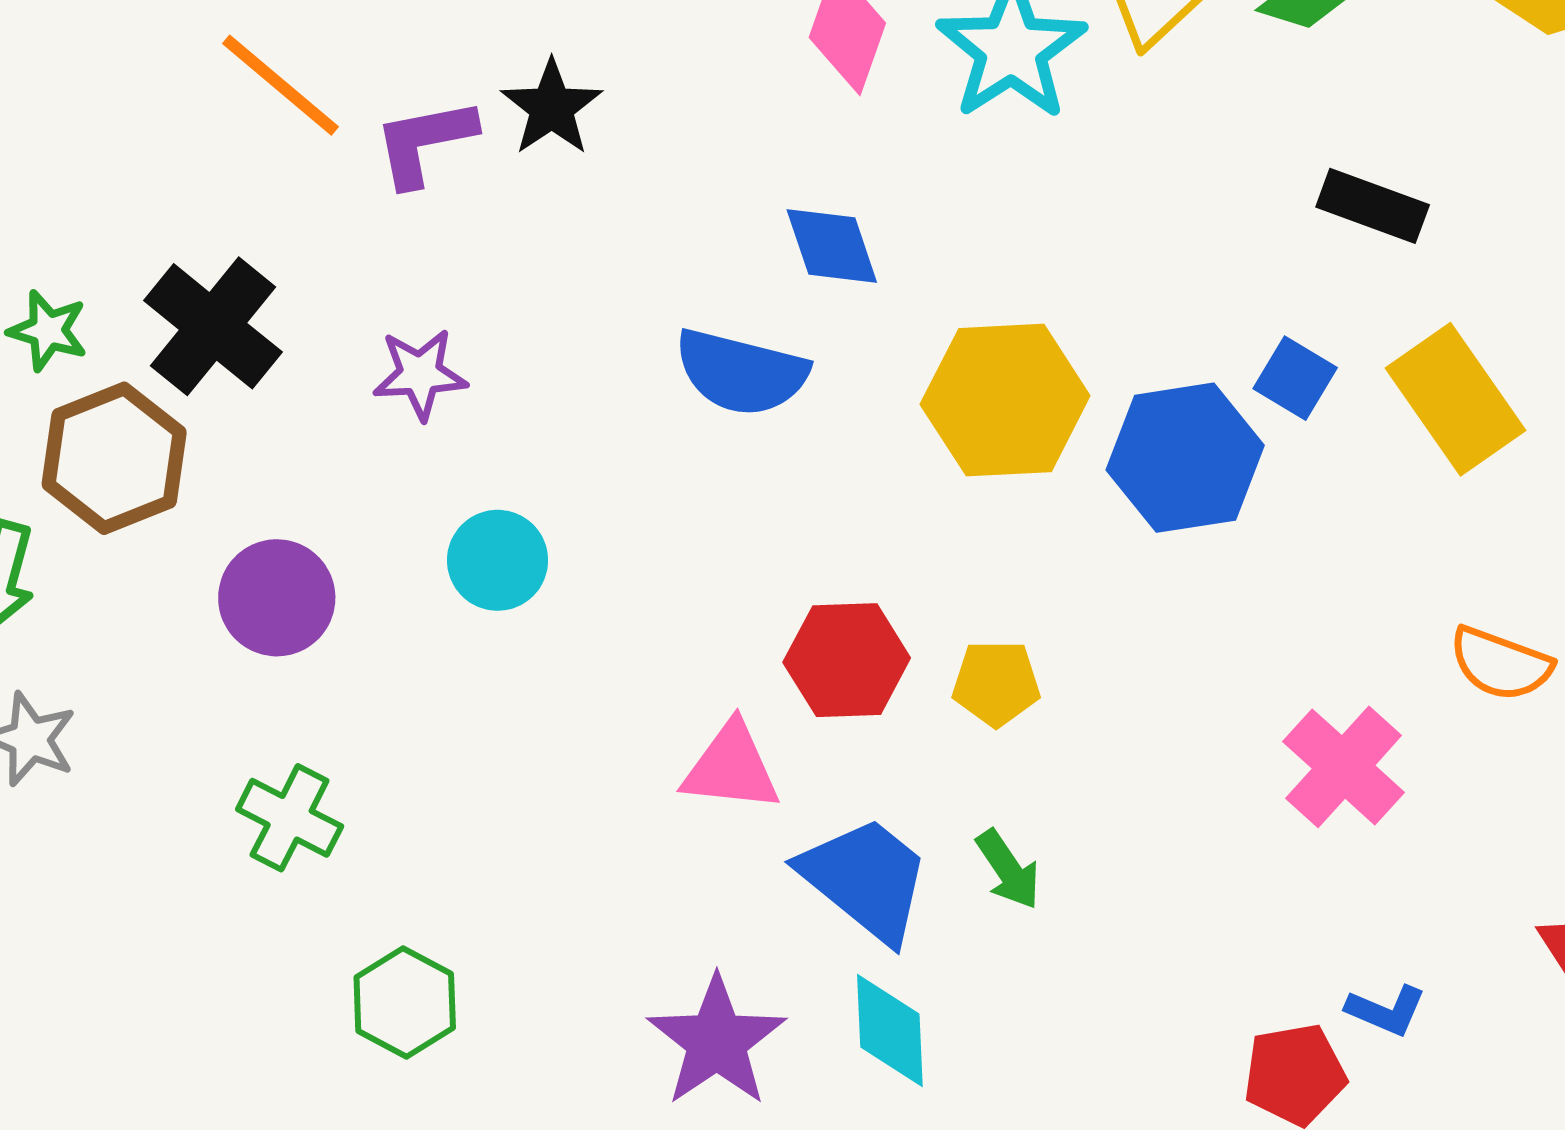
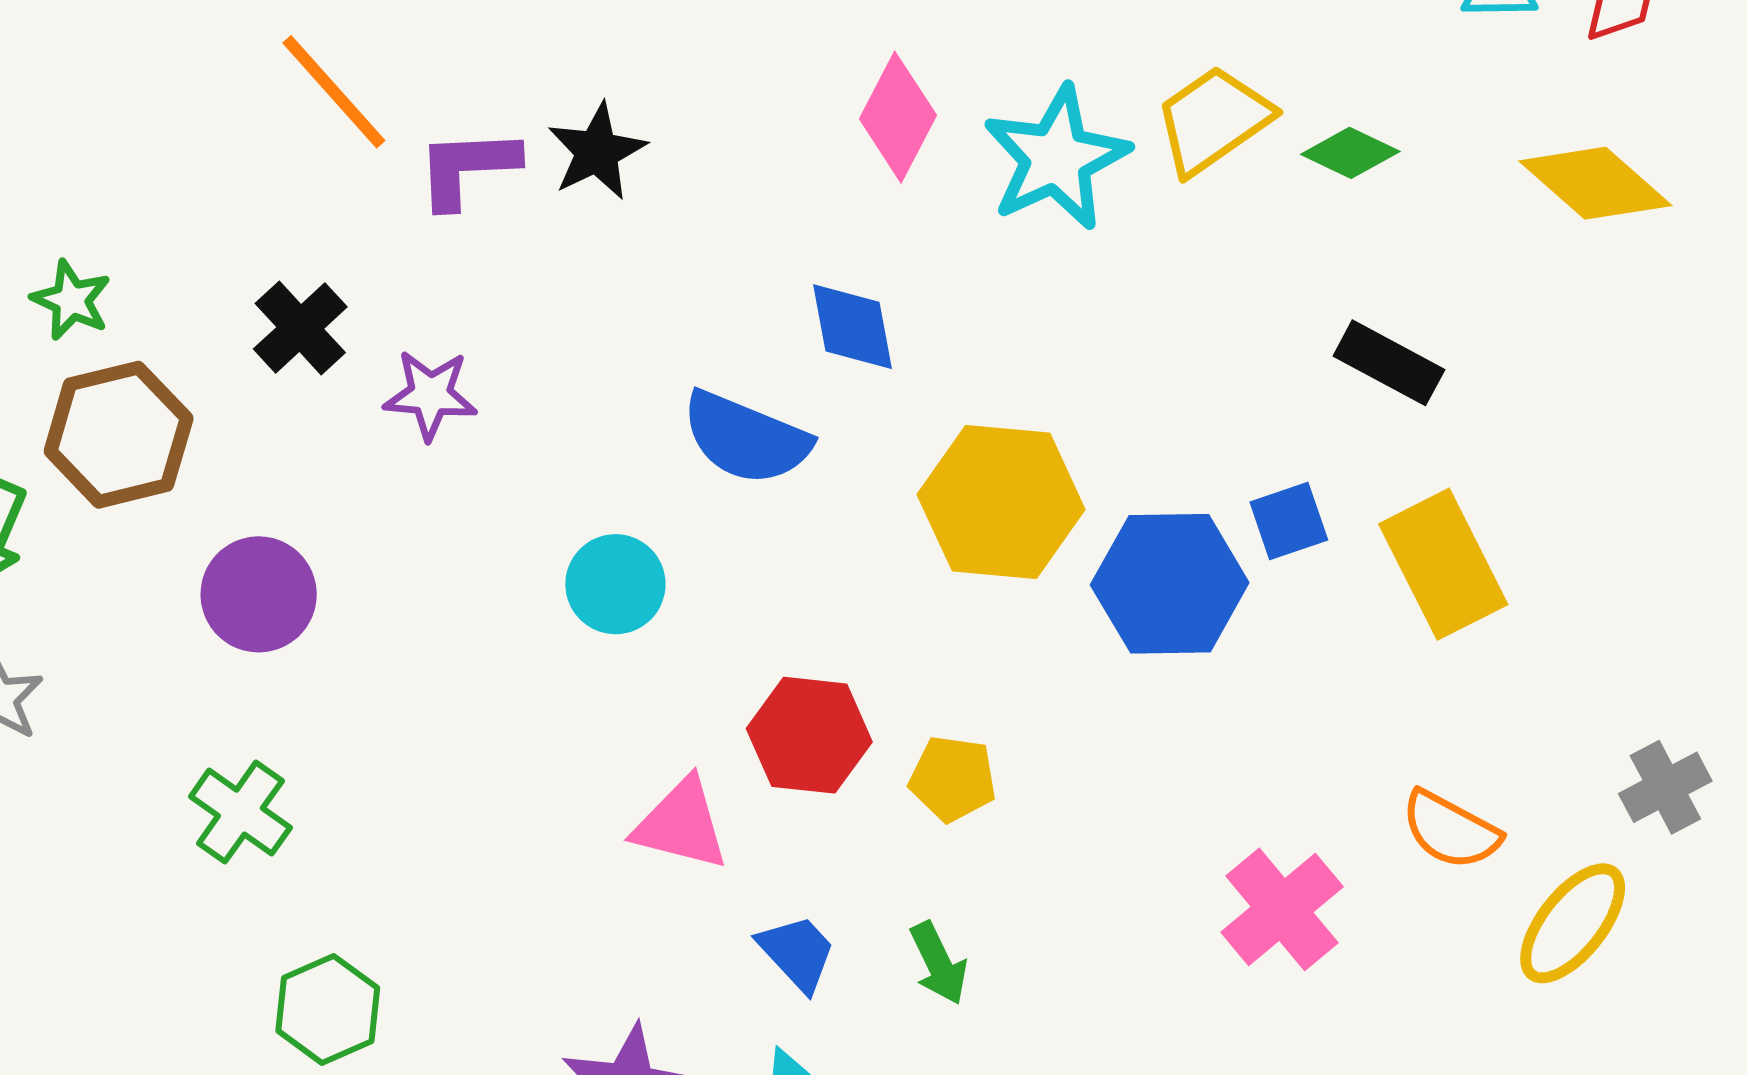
black cross: (213, 326) -> (300, 328), moved, size x0.7
blue square: (1295, 378) -> (1289, 521), turned 32
cyan circle: (498, 560) -> (615, 584), moved
blue trapezoid: (865, 879) -> (797, 953), size x0.6

